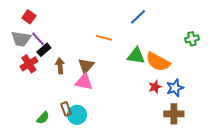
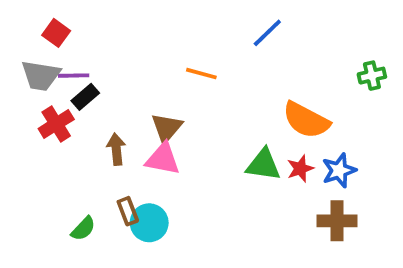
purple line: (38, 39) -> (74, 76), turned -49
green triangle: (136, 56) -> (263, 165), moved
brown arrow: (60, 66) -> (116, 149), moved

